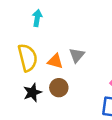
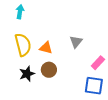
cyan arrow: (37, 18) -> (20, 12), moved
gray triangle: (77, 55) -> (76, 42), moved

